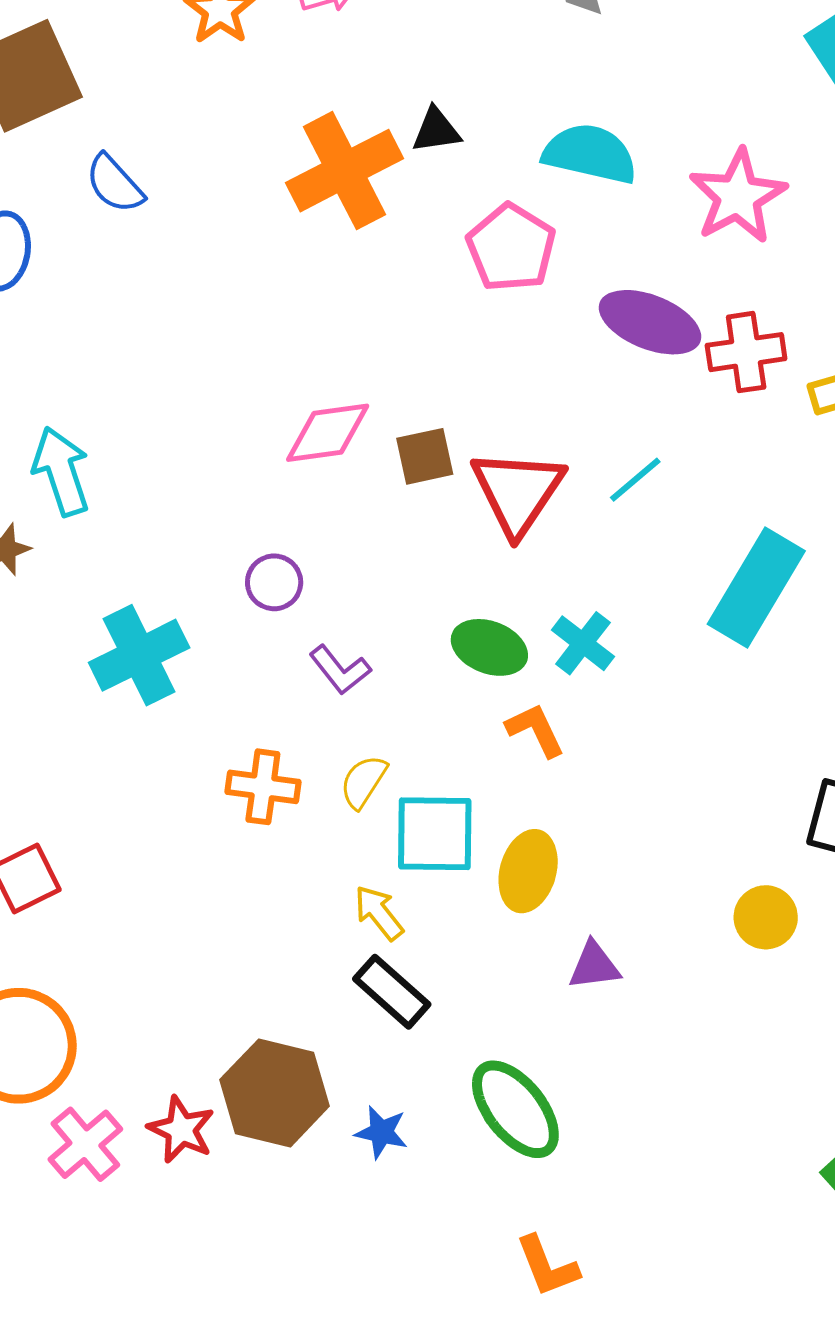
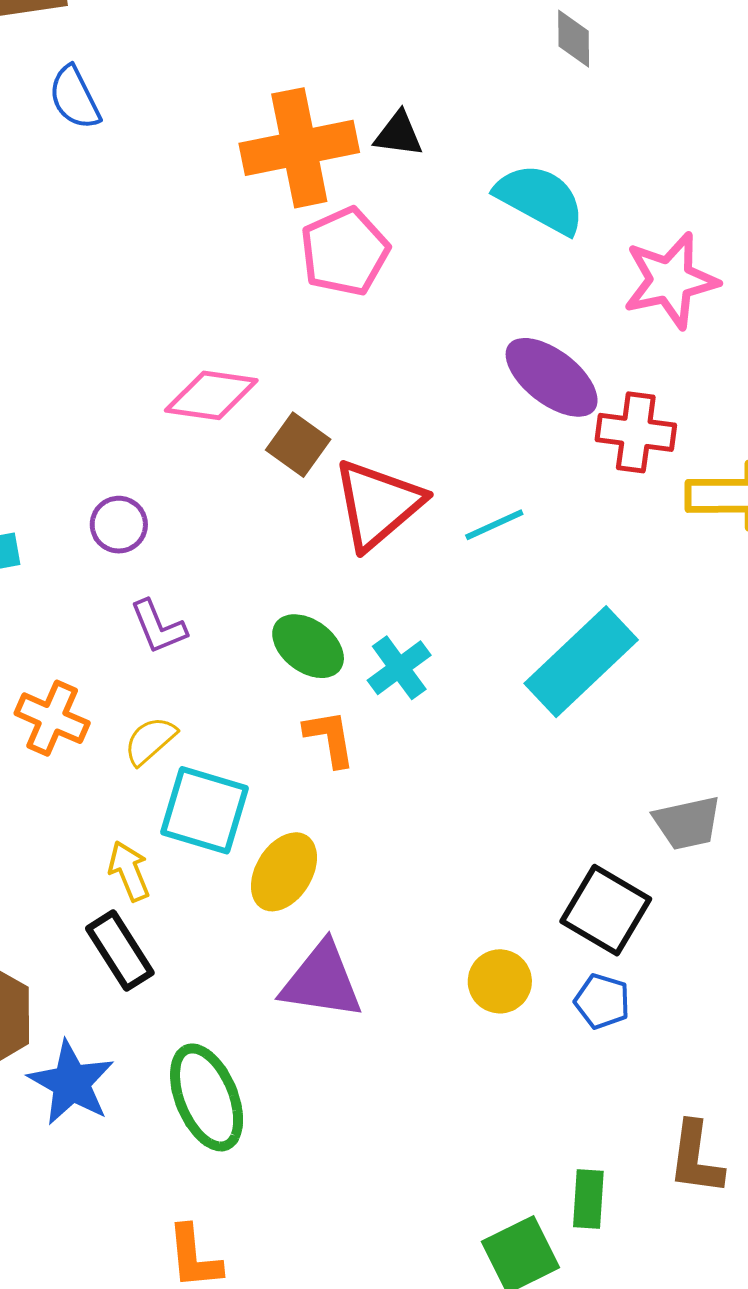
pink pentagon: (511, 248) -> (345, 252), moved
brown square: (425, 456) -> (298, 445), turned 32
purple triangle: (594, 966) -> (322, 981), size x1.6
blue star: (381, 1132) -> (71, 1083), size x1.6

